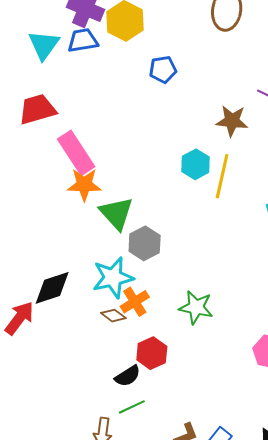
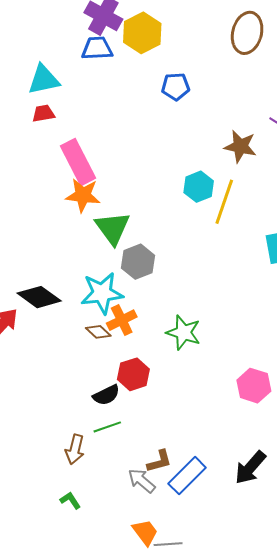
cyan triangle: (44, 45) -> (44, 80), moved, turned 36
red trapezoid: (37, 109) -> (43, 113), size x0.6
black diamond: (52, 288) -> (39, 297), turned 48

